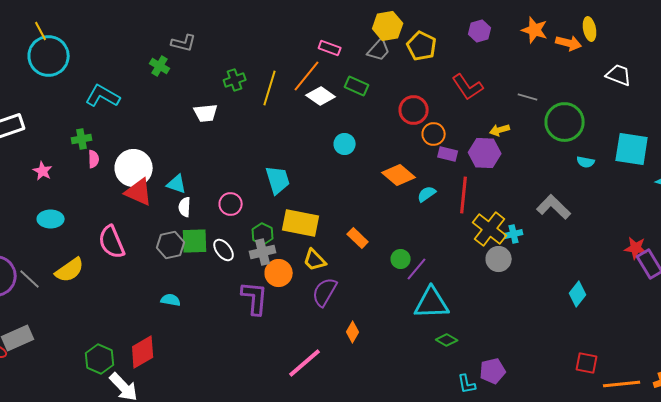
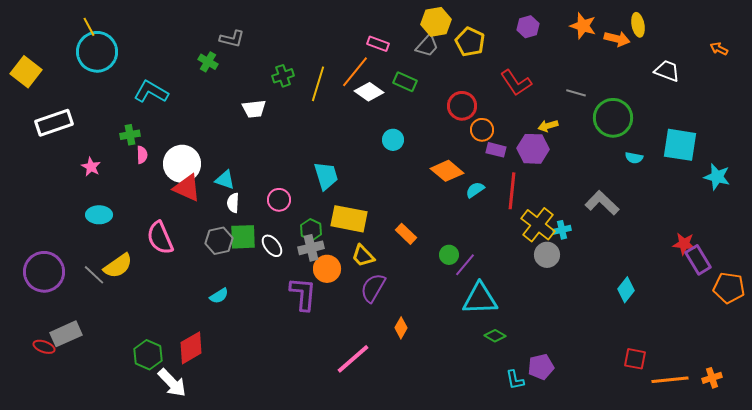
gray line: (30, 279) -> (94, 275), moved
cyan semicircle: (171, 300) -> (219, 296), turned 138

